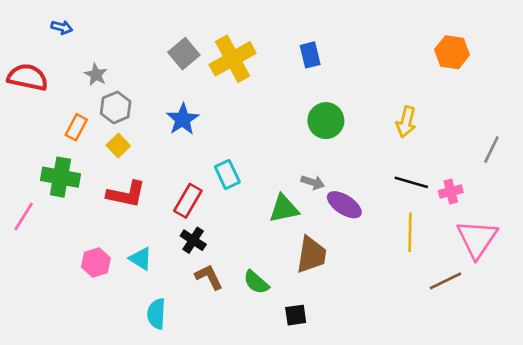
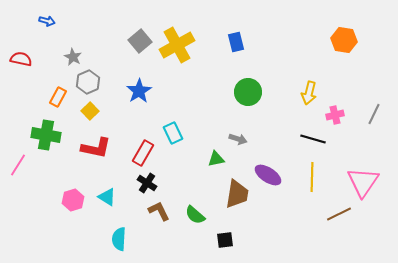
red semicircle: (28, 77) -> (21, 59), size x0.7
pink cross: (451, 192) -> (335, 115), moved
purple ellipse: (344, 205) -> (268, 175), moved
green triangle: (284, 209) -> (216, 159), size x0.7

